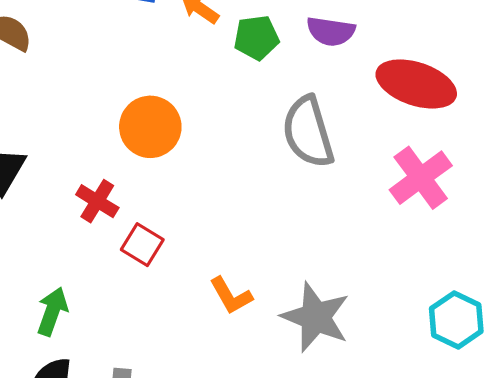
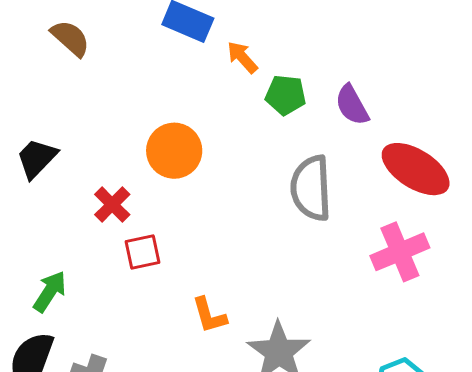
purple semicircle: (331, 31) -> (352, 105), turned 39
red square: (142, 245) -> (142, 252), turned 33

